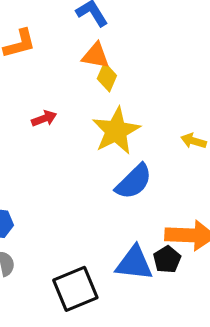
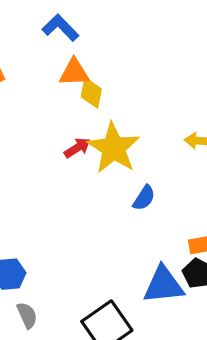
red arrow: (44, 118) -> (77, 148), moved
blue semicircle: (134, 182) -> (144, 198), size x0.6

